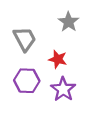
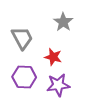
purple star: (63, 89) -> (58, 85), turned 30

